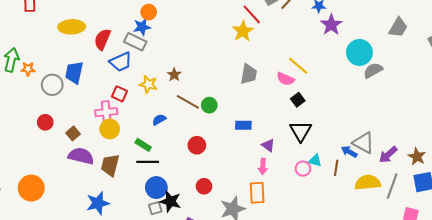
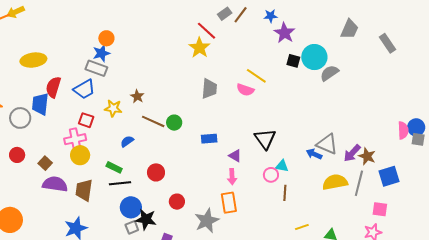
red semicircle: (102, 39) -> (53, 87), moved
black square: (298, 100) -> (293, 61), moved, turned -32
red circle: (197, 145) -> (156, 172), moved
brown star: (417, 157) -> (367, 156), moved
brown line: (336, 168) -> (285, 193), moved

